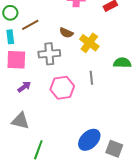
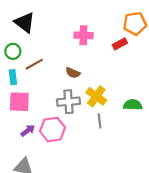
yellow cross: (89, 43) -> (96, 96), moved
gray cross: (49, 54) -> (68, 102), moved
pink hexagon: (62, 88) -> (52, 129), moved

